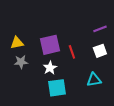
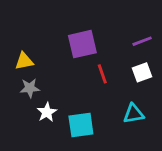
purple square: (50, 45) -> (82, 44), moved
white star: (50, 68) -> (47, 112), moved

